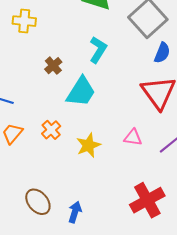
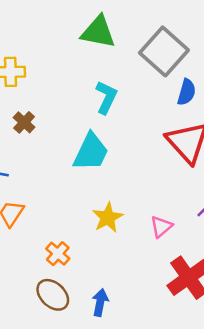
brown cross: (53, 66) -> (24, 122), moved
orange cross: (51, 130) -> (58, 254), moved
pink triangle: (133, 138) -> (161, 227), moved, turned -42

